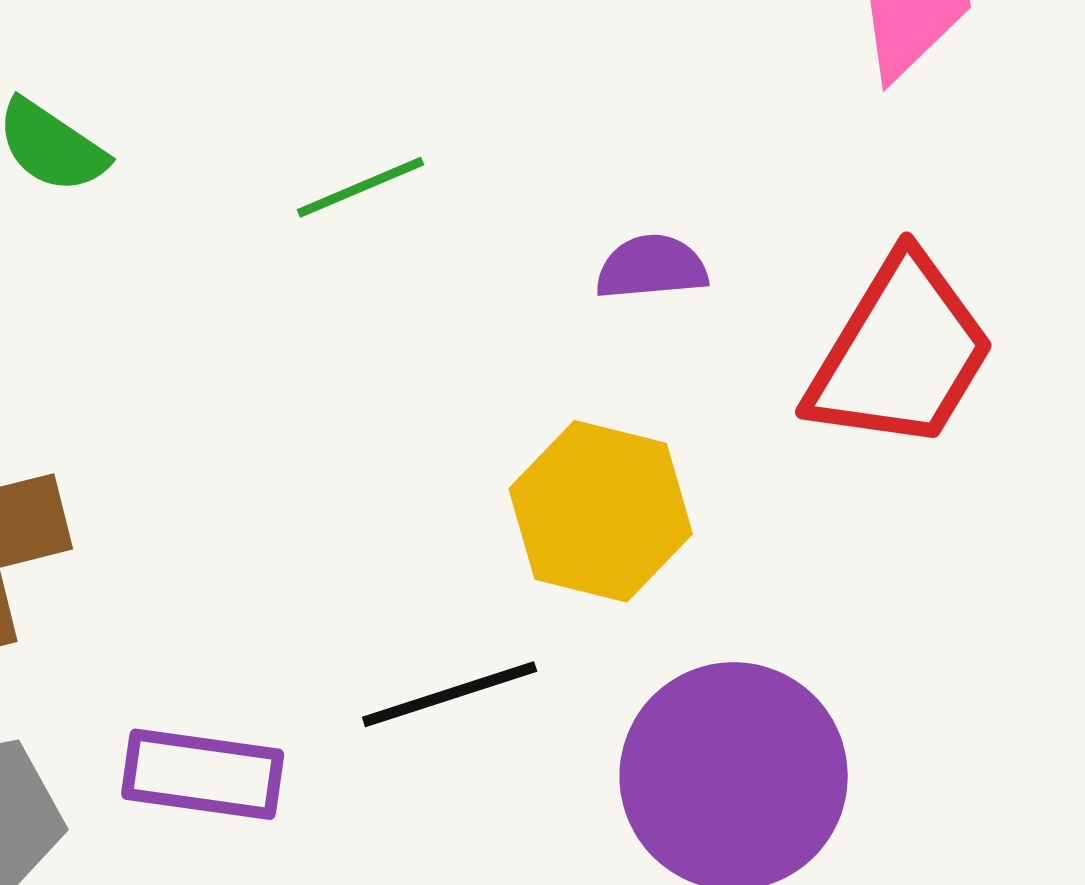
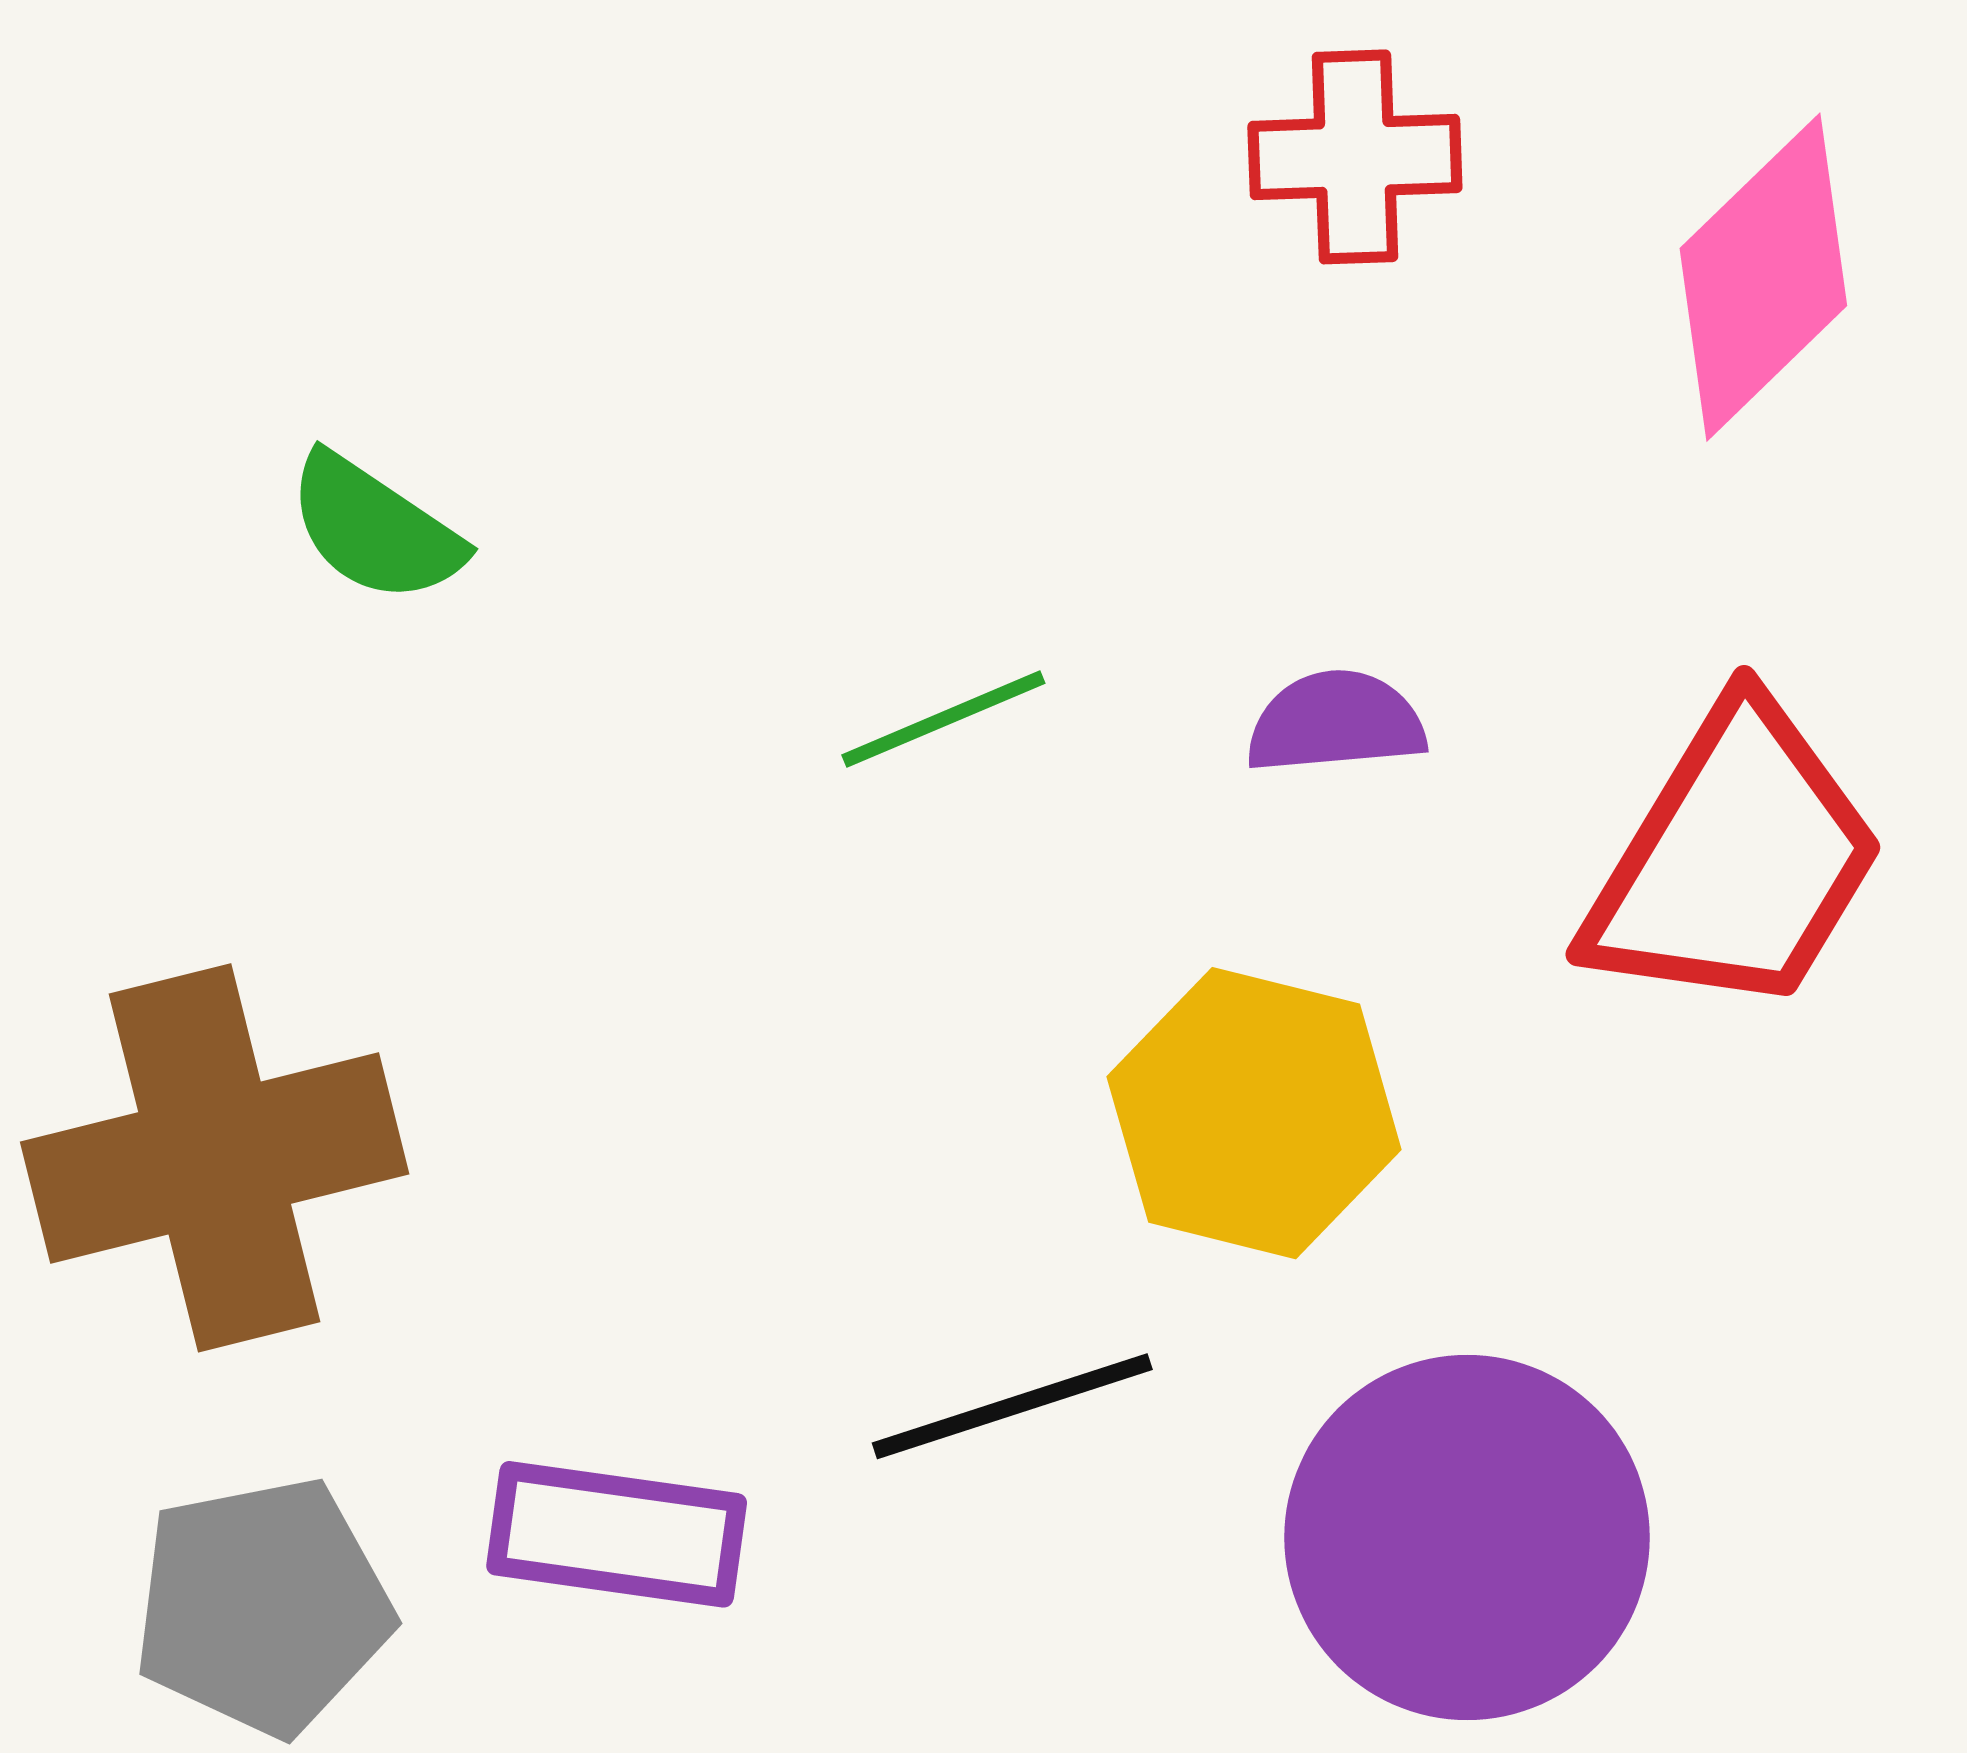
green line: (361, 187) -> (943, 719), moved

